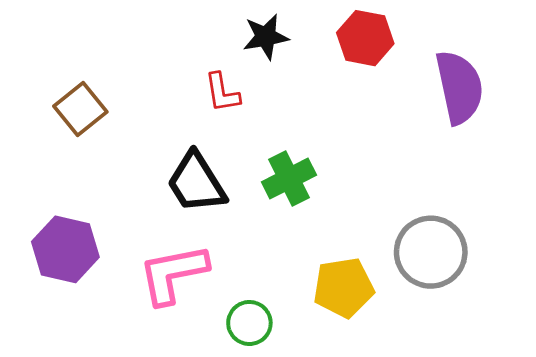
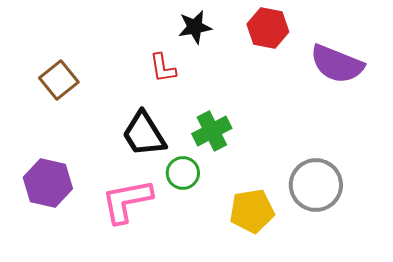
purple semicircle: (459, 87) -> (337, 64), turned 124
green circle: (249, 323) -> (183, 173), moved

